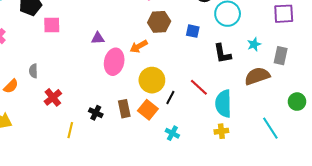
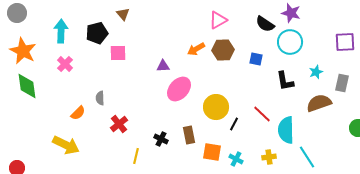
orange arrow: (139, 46) -> (196, 49), moved
pink ellipse: (114, 62) -> (179, 89), turned 30
orange square: (148, 110) -> (212, 152), moved, turned -30
cyan line: (270, 128) -> (307, 157), moved
yellow cross: (221, 131) -> (269, 157), moved

